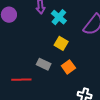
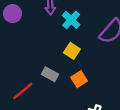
red line: (21, 80) -> (23, 91), turned -42

